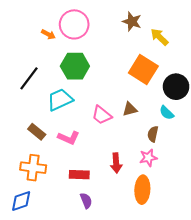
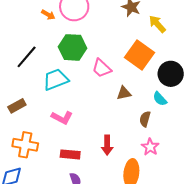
pink trapezoid: (102, 115) -> (102, 68), moved
brown rectangle: (37, 132) -> (17, 106), moved, turned -72
pink star: (148, 158) -> (150, 147), moved, turned -30

